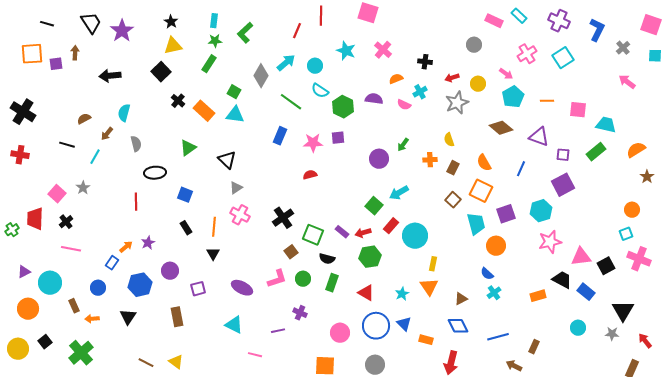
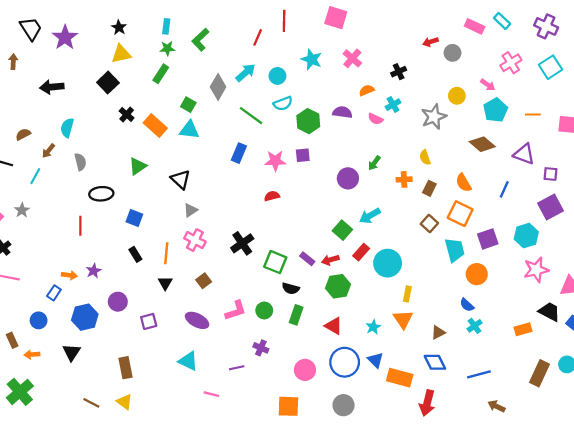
black cross: (425, 62) -> (399, 72), turned -32
red arrow: (452, 78) -> (430, 42), moved
cyan semicircle: (320, 91) -> (283, 103), turned -54
orange arrow: (126, 247) -> (69, 275), turned 48
brown square: (291, 252) -> (204, 281), moved
brown rectangle: (177, 317) -> (126, 368), moved
orange rectangle: (426, 340) -> (400, 378), size x1.6
brown rectangle: (534, 347) -> (539, 373), moved, size x1.6

